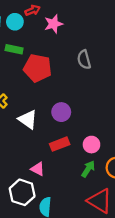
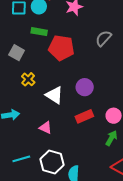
gray semicircle: (84, 60) -> (103, 38), turned 60
pink triangle: (38, 169) -> (45, 128), moved

